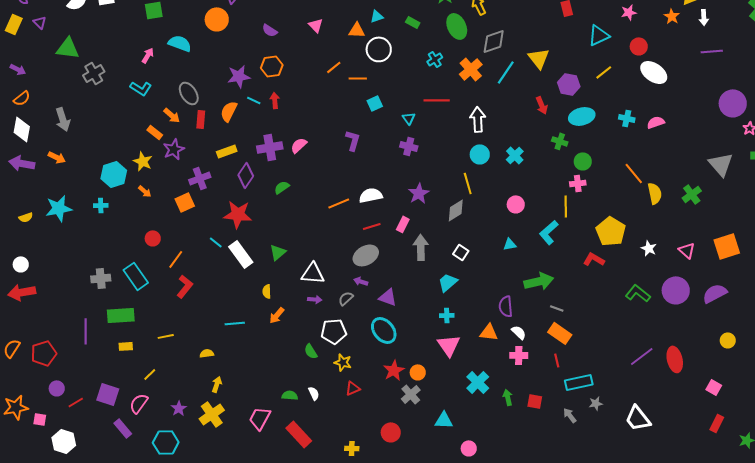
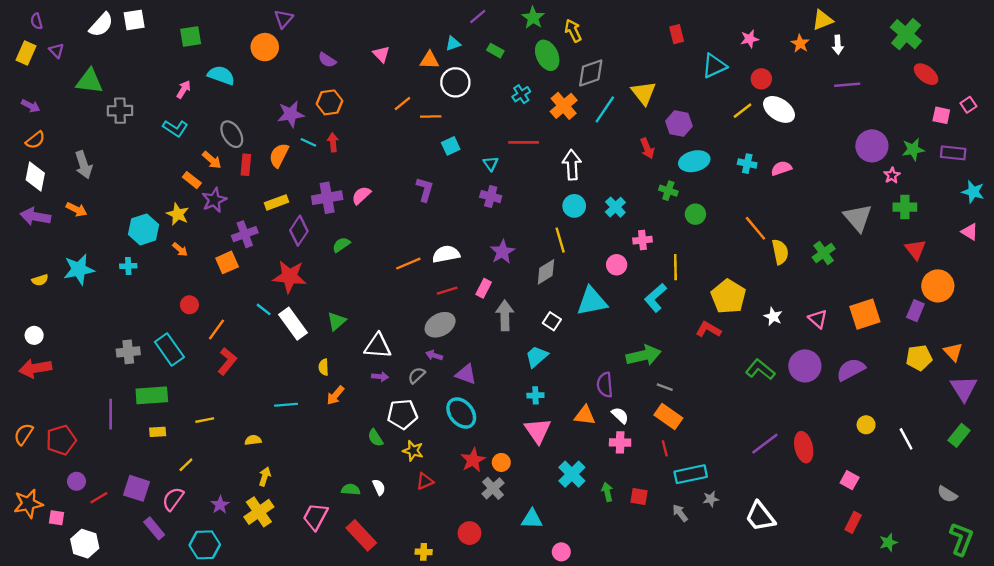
yellow line: (604, 72) -> (742, 111), moved
gray cross: (94, 73) -> (120, 111), turned 30
pink cross: (578, 183) -> (642, 240), moved
cyan triangle: (510, 244) -> (592, 301), moved, size x2.0

